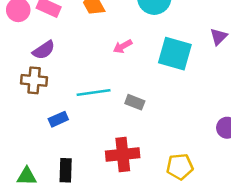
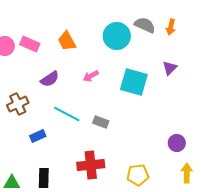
purple semicircle: (44, 50) -> (50, 79), moved
brown cross: (34, 80) -> (18, 104), turned -30
cyan line: (94, 93) -> (67, 114), turned 36

